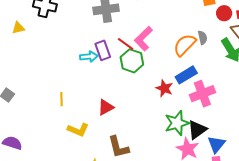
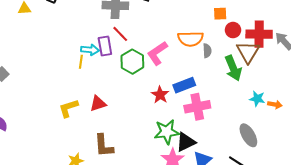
pink L-shape: (144, 39) -> (157, 53), moved
red line: (126, 44) -> (120, 34), moved
orange semicircle: (185, 45) -> (190, 39), moved, turned -145
yellow line: (62, 99) -> (81, 62), moved
yellow L-shape: (78, 130) -> (68, 108), moved, turned 130

